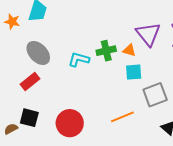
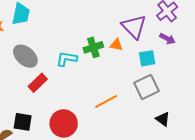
cyan square: (134, 72) -> (147, 58), moved
red rectangle: (30, 82) -> (38, 83), moved
orange line: (122, 117) -> (106, 101), moved

